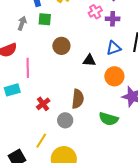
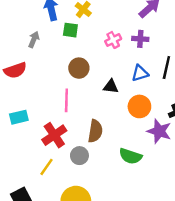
pink cross: (95, 12) -> (113, 40), moved
green square: (45, 19) -> (70, 30), moved
pink line: (28, 68) -> (66, 100), moved
red cross: (43, 104) -> (54, 135), size x1.5
yellow line: (41, 141) -> (47, 167), moved

